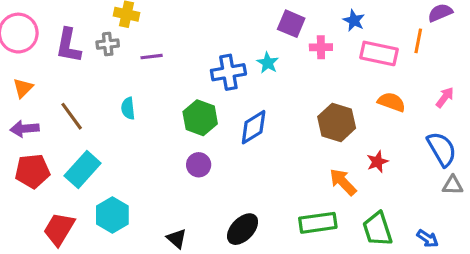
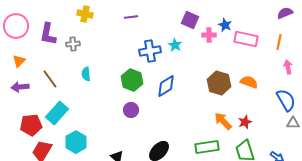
blue star: (354, 20) -> (225, 25), moved
orange line: (418, 41) -> (279, 42), moved
gray cross: (108, 44) -> (73, 44), moved
purple line: (152, 57) -> (131, 17), moved
pink arrow: (445, 97) -> (288, 67), turned -48
orange semicircle: (392, 102) -> (249, 82), moved
red star: (377, 162) -> (245, 122), moved
red pentagon: (32, 171) -> (31, 125), moved

